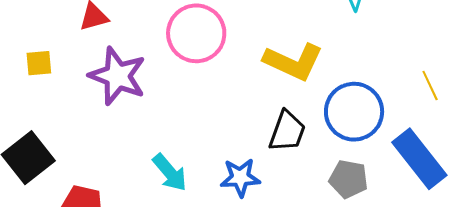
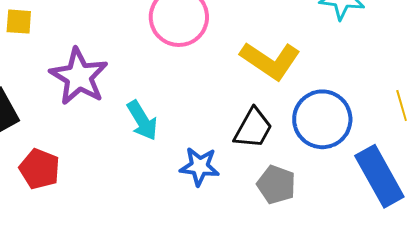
purple star: (118, 76) -> (79, 77), moved
cyan arrow: (170, 173) -> (142, 121), moved
gray pentagon: (349, 179) -> (276, 185), moved

